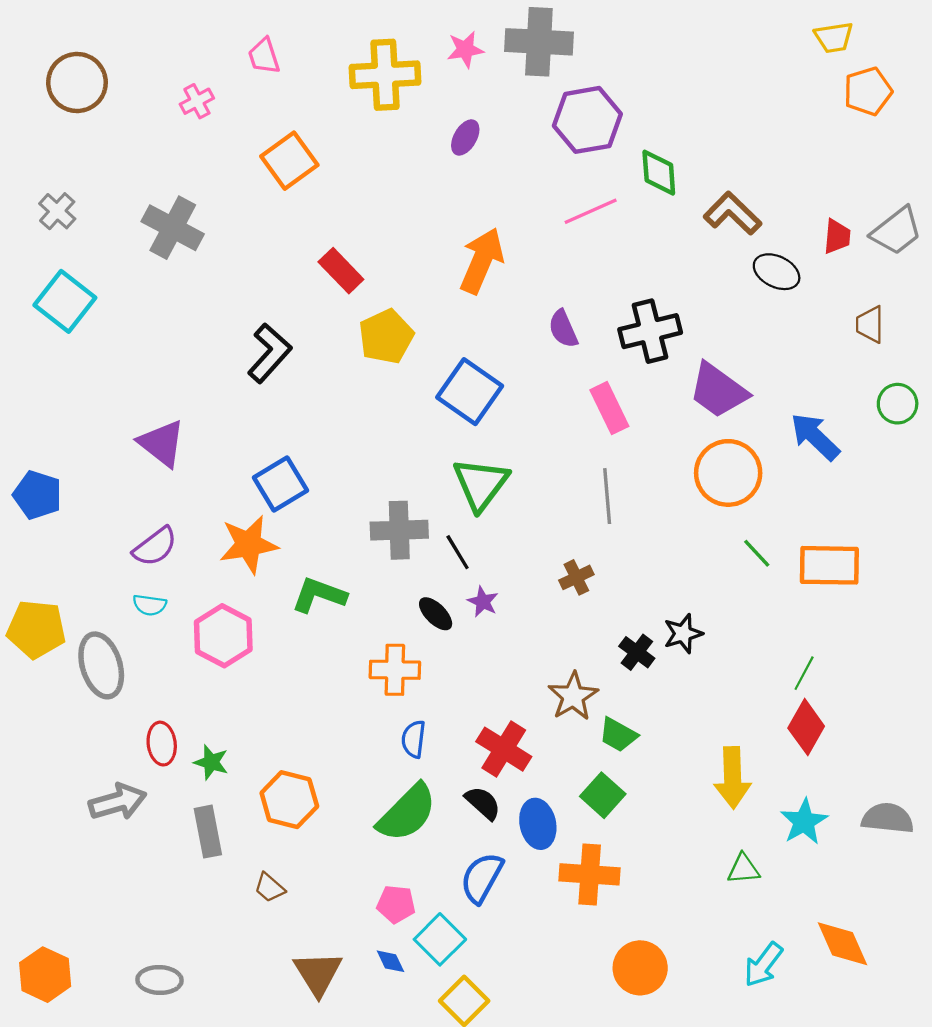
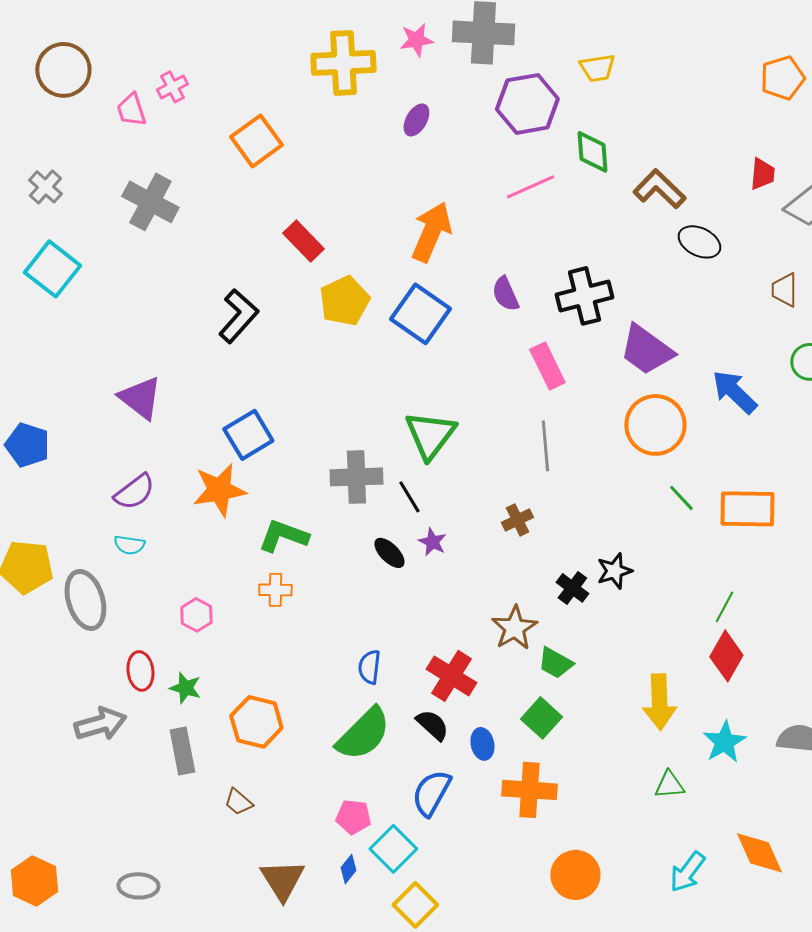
yellow trapezoid: (834, 37) -> (597, 68), moved
pink trapezoid: (264, 56) -> (131, 110), moved
red trapezoid: (837, 236) -> (762, 174), moved
blue square: (470, 392) -> (420, 314), moved
pink hexagon: (223, 636) -> (196, 615), moved, size x0.6
orange cross: (395, 670) -> (275, 590), moved, size x0.7
blue ellipse: (538, 824) -> (482, 744), size x0.7
blue diamond: (390, 961) -> (348, 869), turned 64

